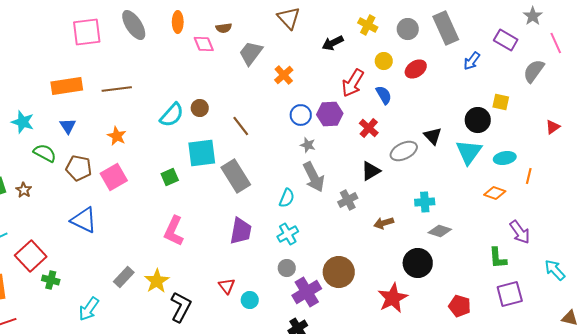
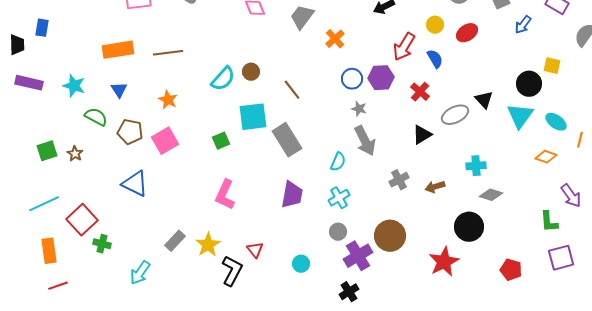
cyan ellipse: (505, 158) -> (556, 122), turned 45
gray cross: (348, 200) -> (399, 180), moved
red triangle: (227, 286) -> (255, 250), moved

